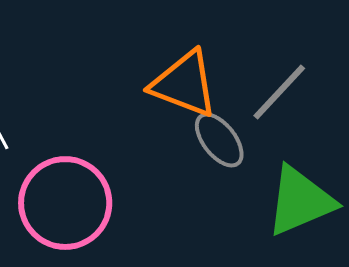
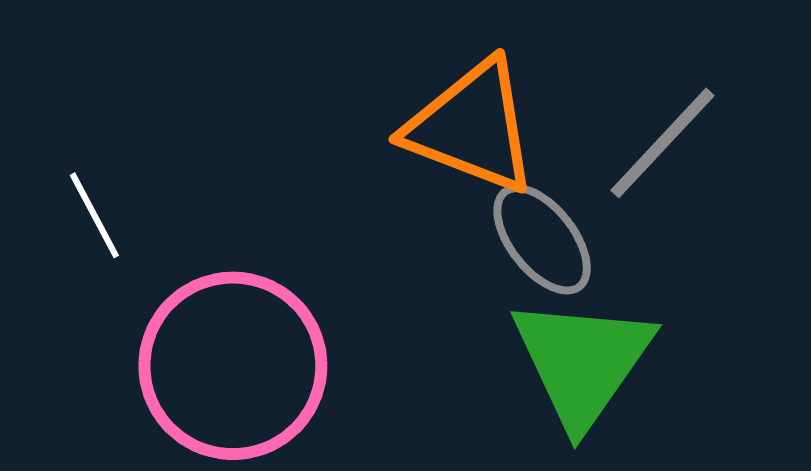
green triangle: (300, 201) -> (582, 362), moved, turned -32

